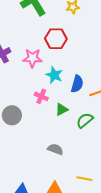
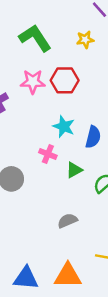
pink star: (33, 58) -> (33, 82), moved
gray semicircle: (55, 149) -> (67, 221), turned -42

